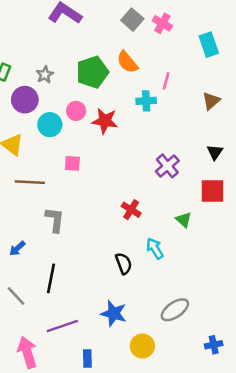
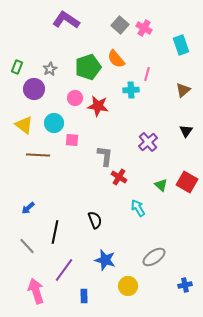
cyan circle: (50, 125) -> (54, 123), moved
red square: (212, 191) -> (187, 182), moved, turned 30
gray L-shape: (55, 220) -> (105, 156), moved
black semicircle: (124, 263) -> (95, 220), moved
purple line: (62, 326) -> (64, 270), turned -35

